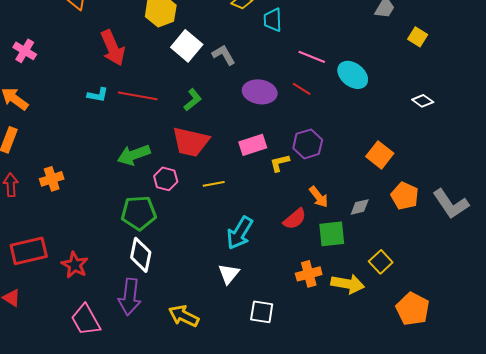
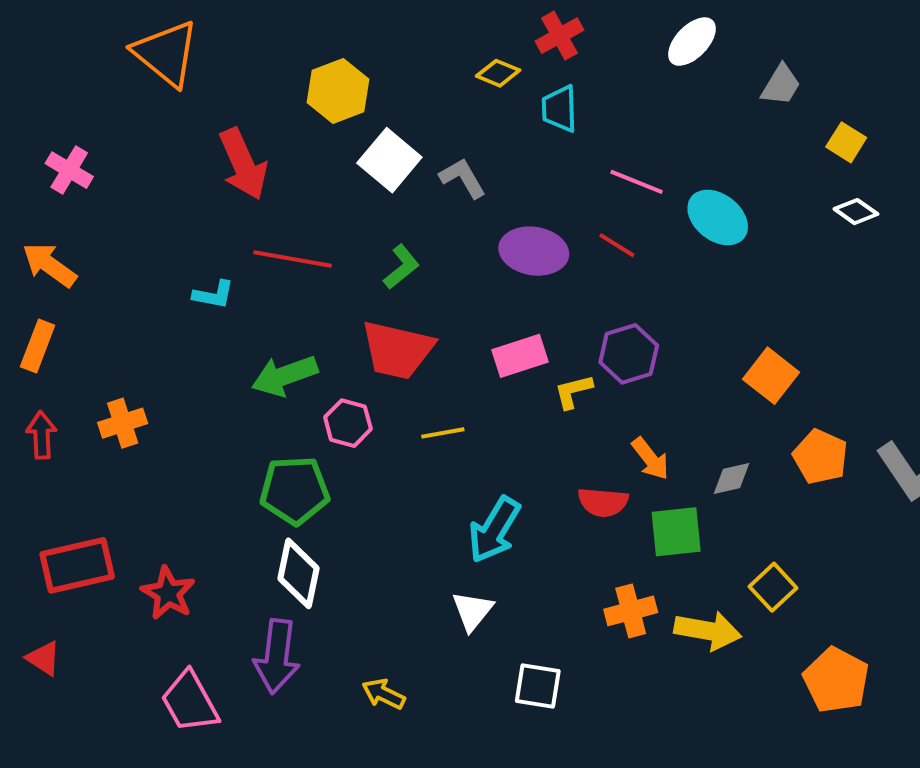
cyan L-shape: (98, 95) -> (214, 295), moved
white diamond: (423, 101) -> (856, 212), moved
red semicircle: (295, 219) -> (603, 502), turned 45
yellow arrow: (184, 316) -> (384, 694), size x0.7

